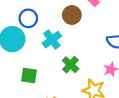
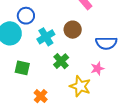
brown circle: (72, 15) -> (73, 30), moved

